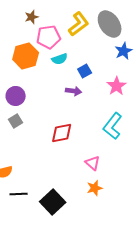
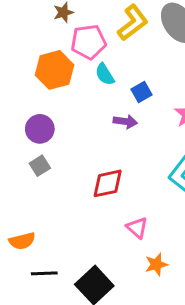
cyan semicircle: (60, 59) -> (105, 74), turned 77
pink triangle: (93, 163) -> (137, 228), moved

